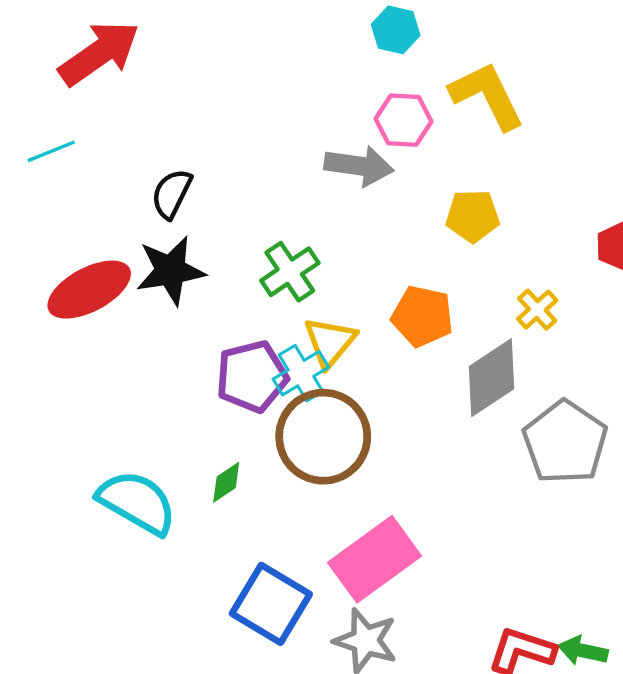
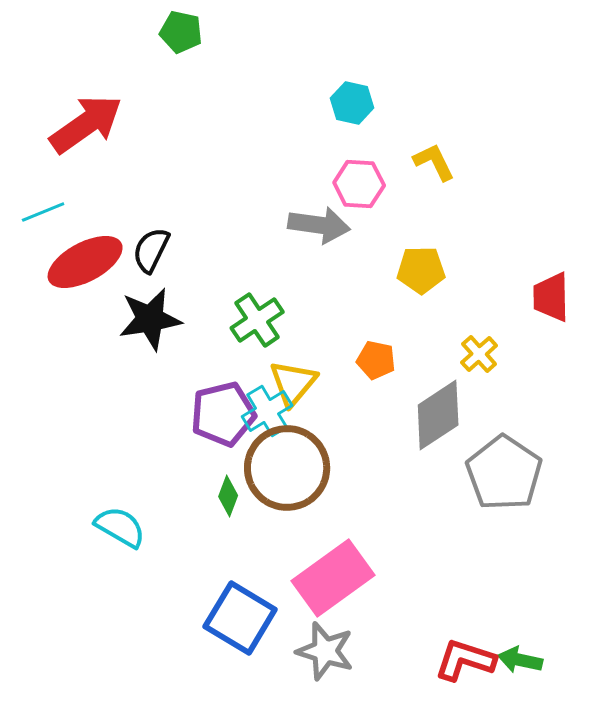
yellow L-shape: (487, 96) -> (434, 162), size x0.6
red ellipse: (89, 290) -> (85, 262), moved
orange pentagon: (422, 316) -> (376, 360), size x0.7
green diamond: (226, 482) -> (228, 496), moved, turned -36
cyan semicircle: (137, 502) -> (120, 527), size x0.7

